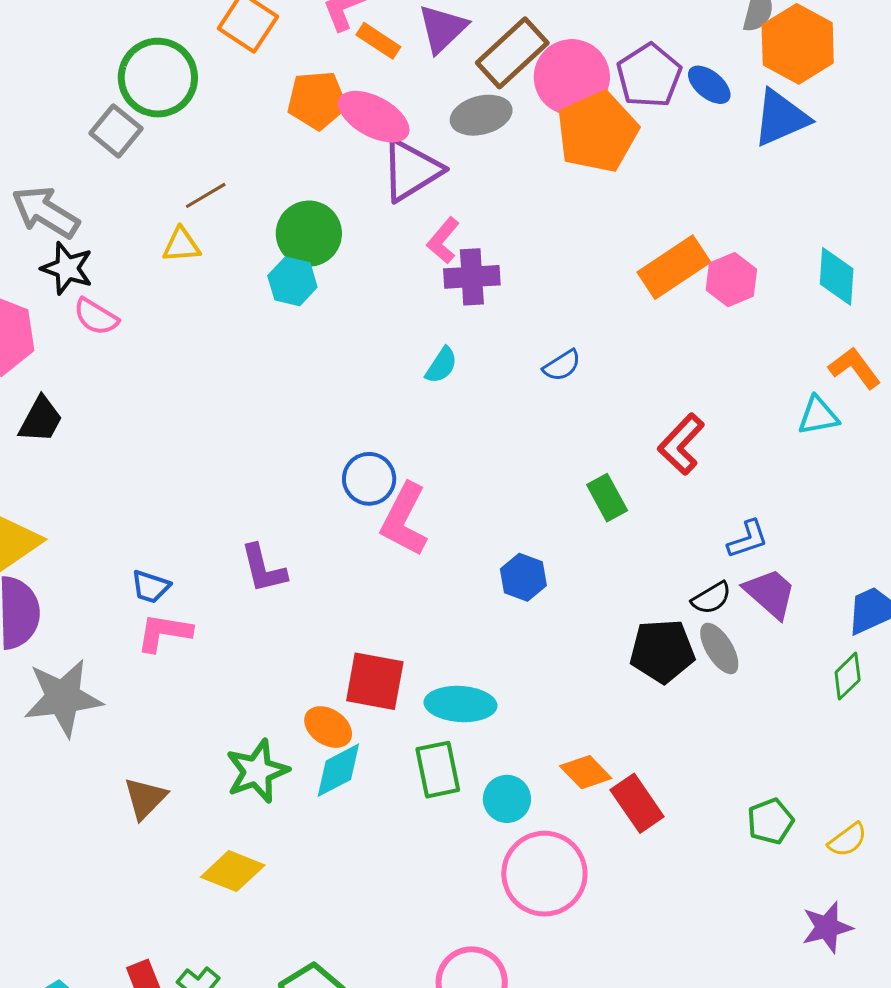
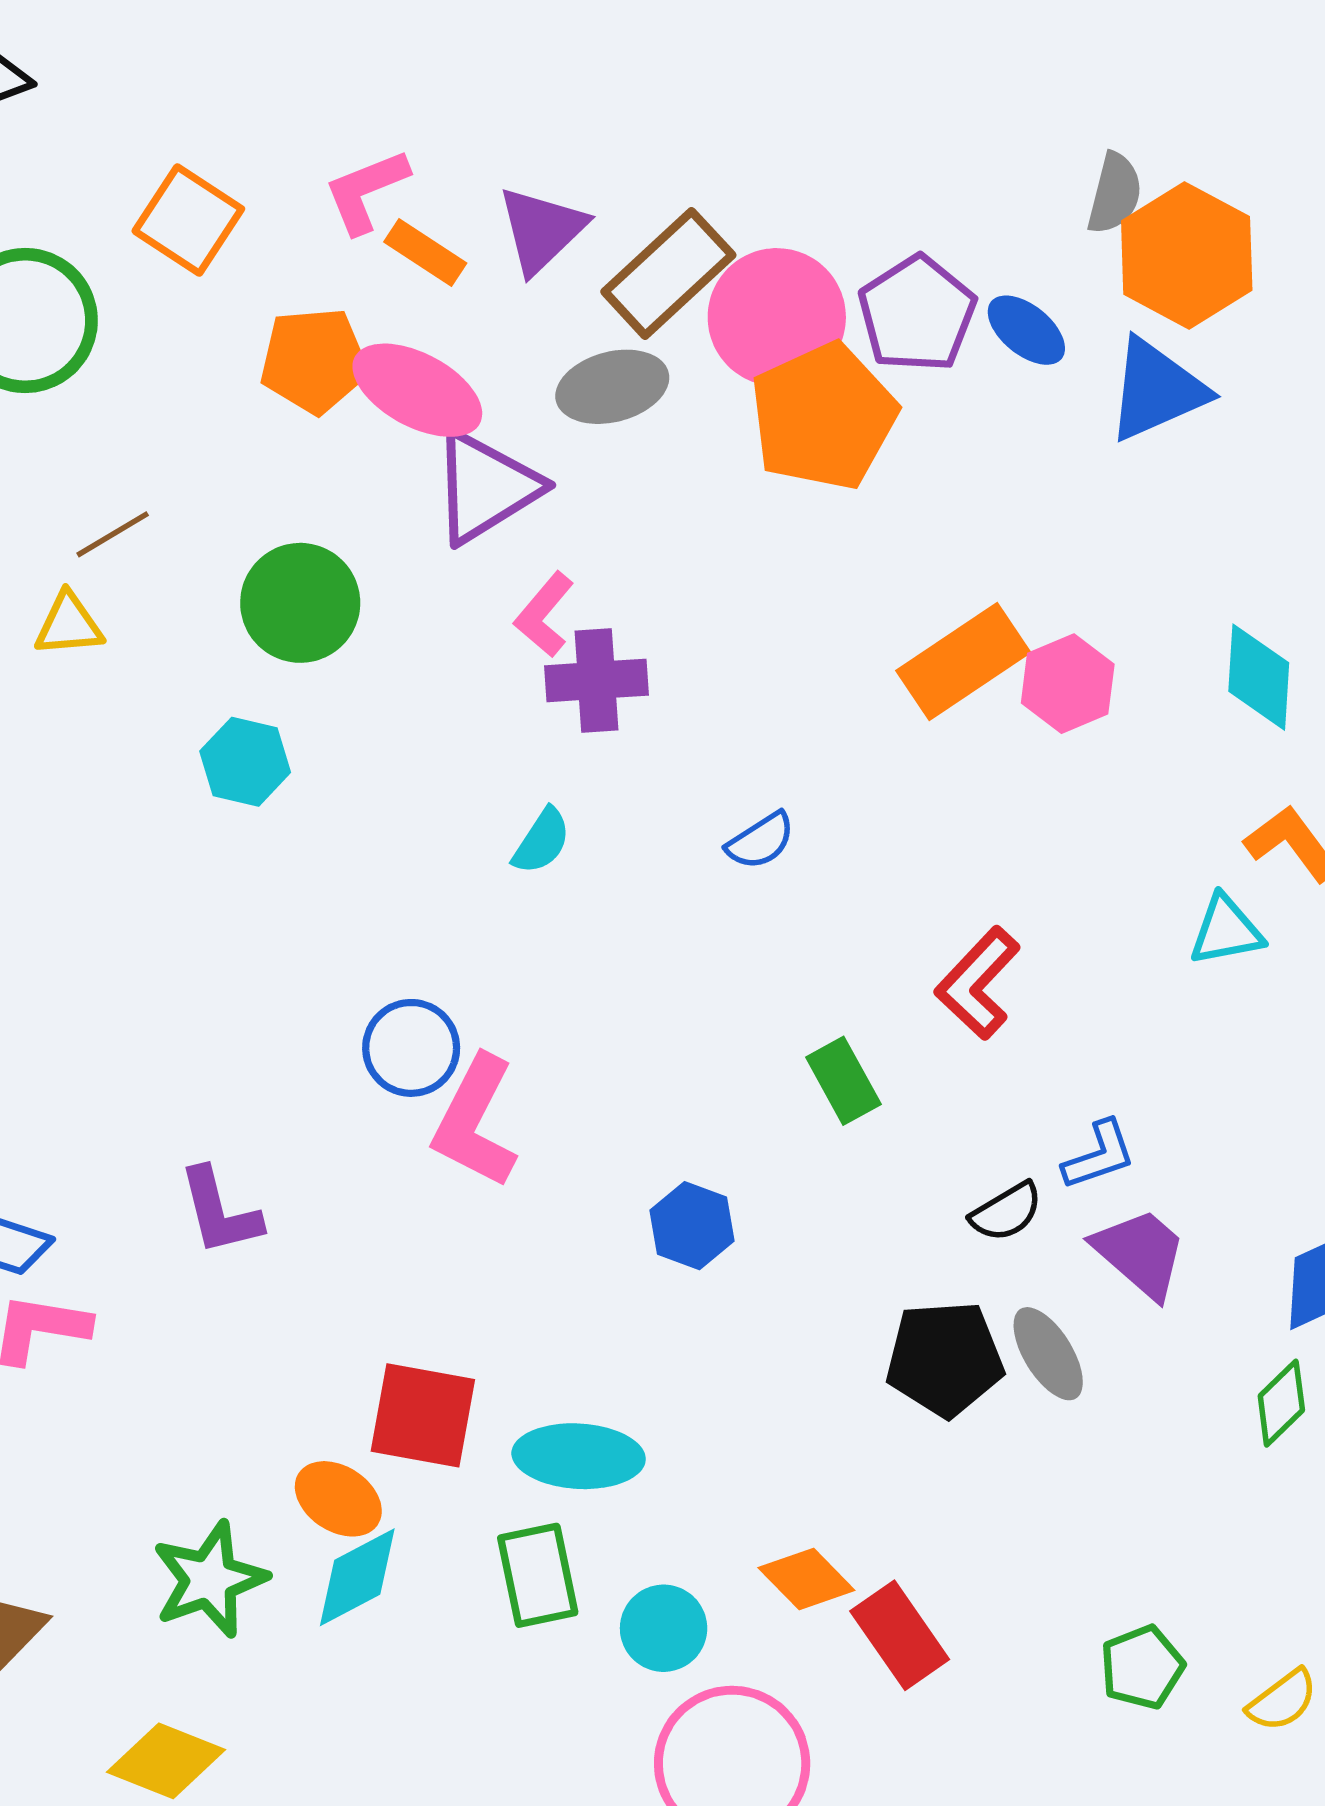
cyan hexagon: (292, 281) -> (245, 762), moved
black semicircle: (711, 598) -> (1006, 1212), moved

